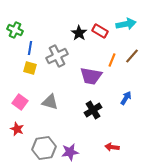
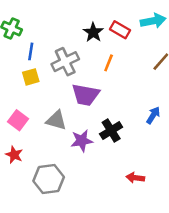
orange line: (112, 60) -> (109, 63), moved
yellow square: (30, 68) -> (31, 77), turned -32
purple trapezoid: (91, 76) -> (86, 95), moved
purple star: (70, 152) -> (82, 141), moved

